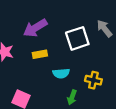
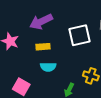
cyan semicircle: (61, 73) -> (48, 67), moved

